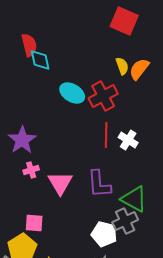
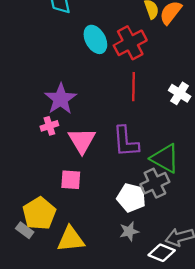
cyan ellipse: (72, 93) -> (95, 39), turned 30
purple star: (22, 140) -> (61, 99), moved
white cross: (128, 140) -> (180, 93), moved
pink square: (34, 223) -> (71, 180), moved

